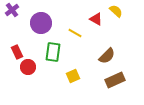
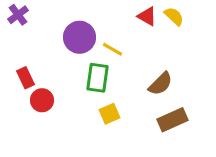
red triangle: (96, 19) -> (147, 16), moved
purple circle: (41, 23) -> (80, 37), moved
green rectangle: (53, 52) -> (98, 78), moved

